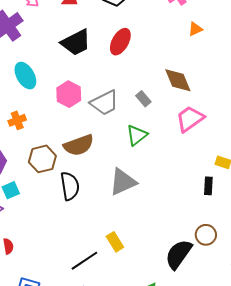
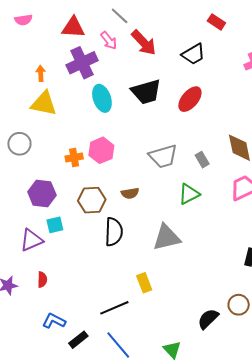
cyan ellipse: (25, 76) -> (102, 98), moved
pink hexagon: (69, 94) -> (101, 150), moved
brown semicircle: (79, 145) -> (130, 193), size x0.6
yellow rectangle: (115, 242) -> (144, 283), moved
black semicircle: (179, 254) -> (208, 319), size x0.7

